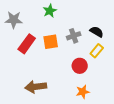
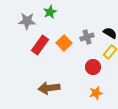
green star: (50, 11) -> (50, 12), moved
orange square: (51, 42) -> (64, 43), turned -35

